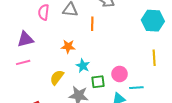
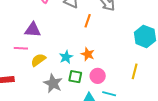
purple triangle: (25, 39) -> (33, 30), moved
orange star: (68, 46) -> (88, 54), moved
pink line: (23, 62) -> (21, 48), moved

